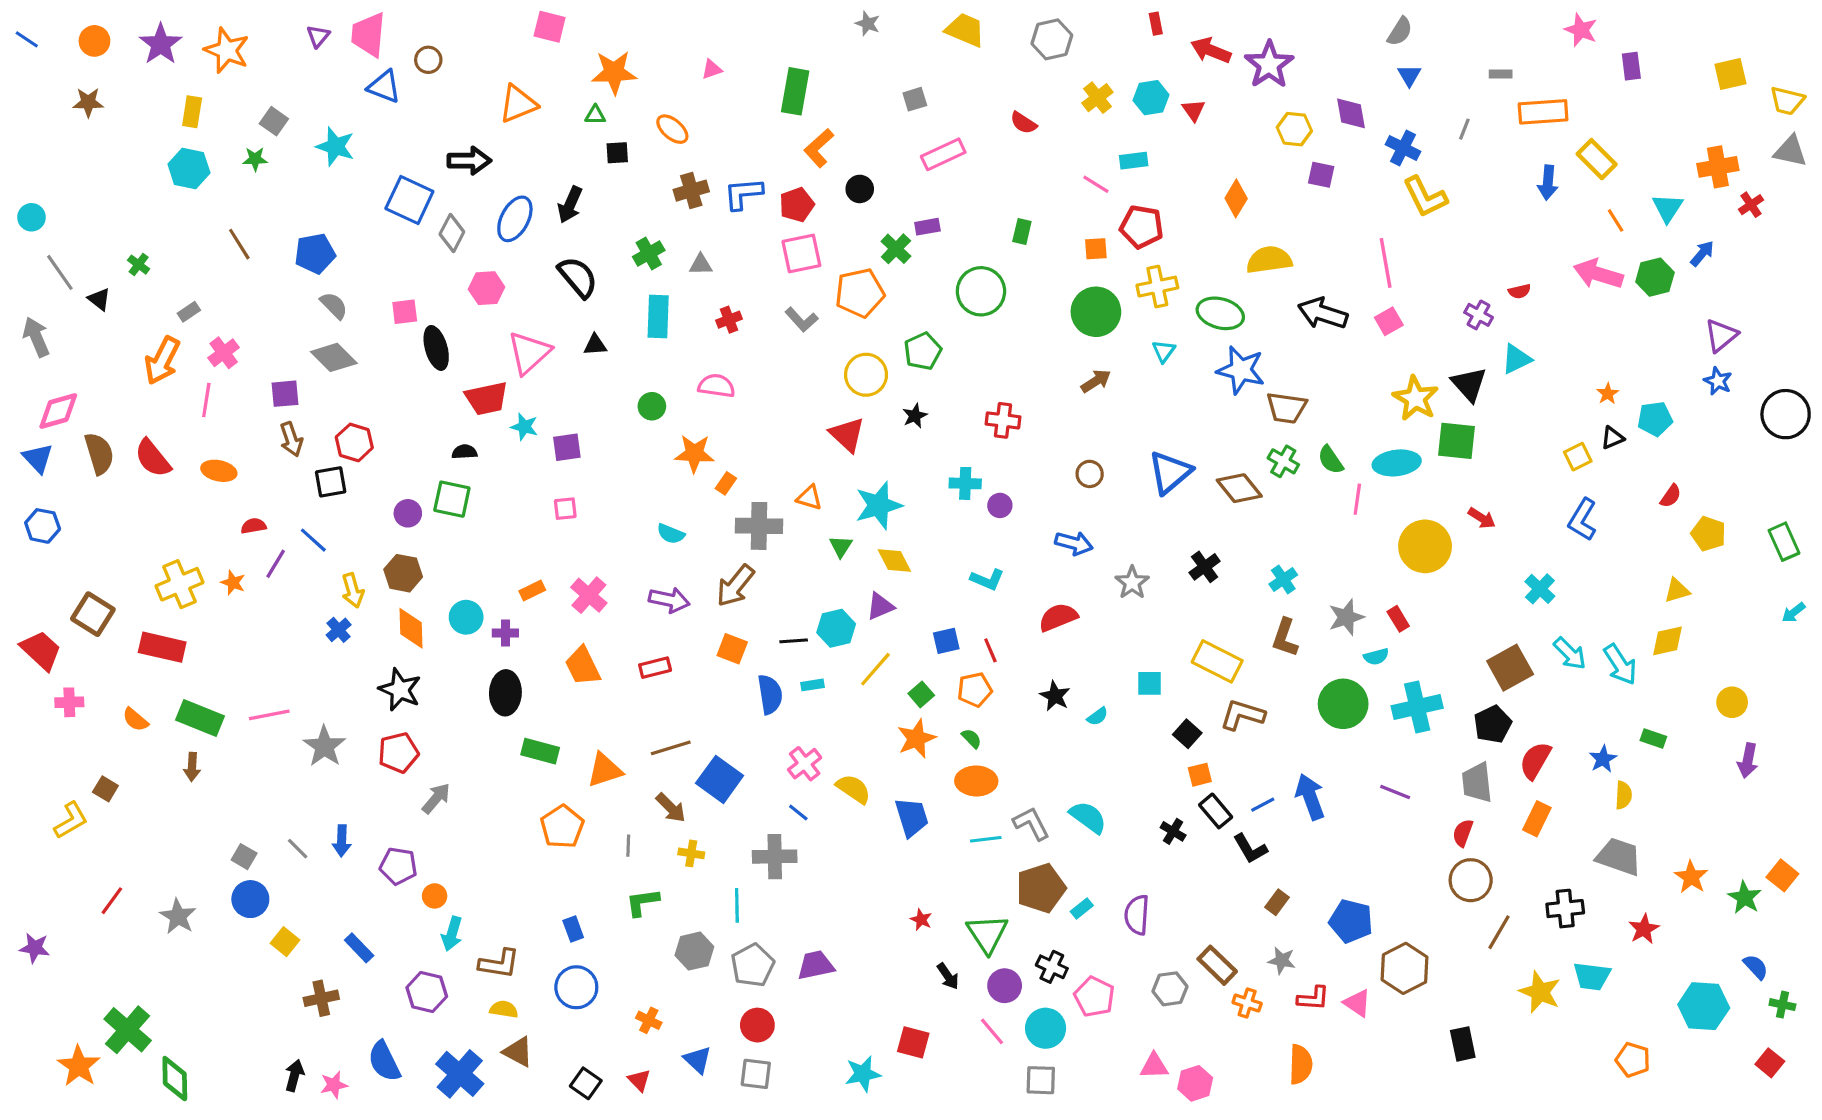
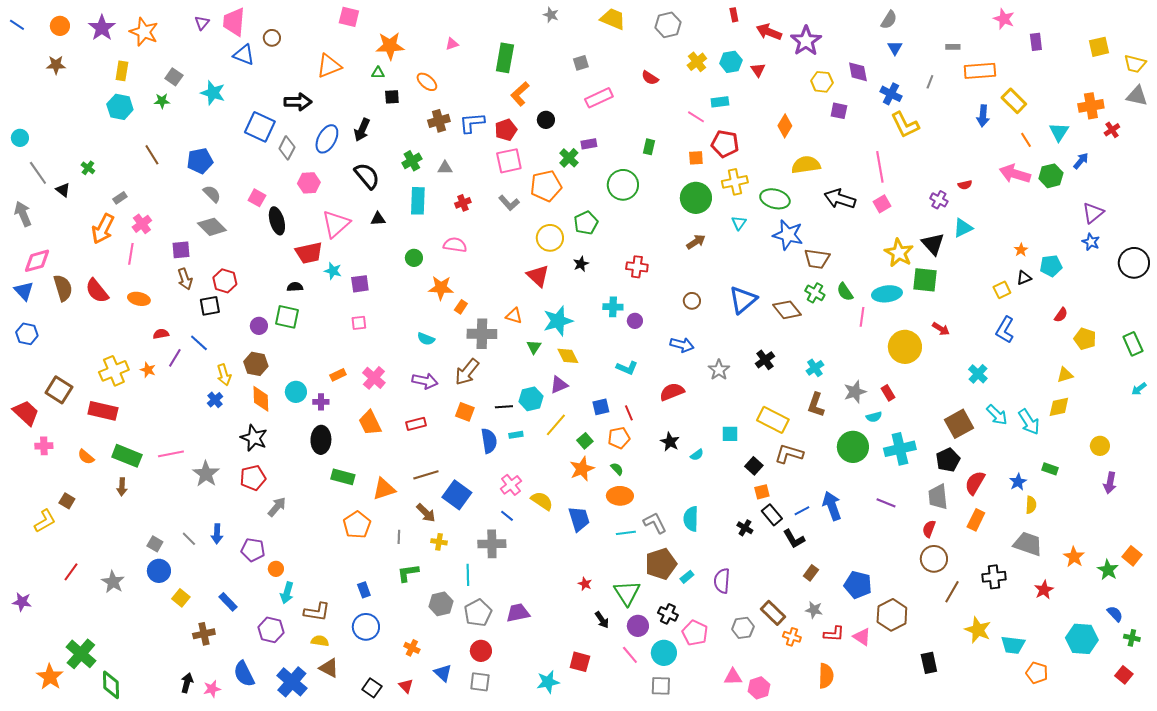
pink square: (405, 312) -> (257, 198), turned 36
cyan semicircle: (1088, 817) -> (691, 519), turned -125
cyan trapezoid: (1592, 976) -> (1013, 645), moved

